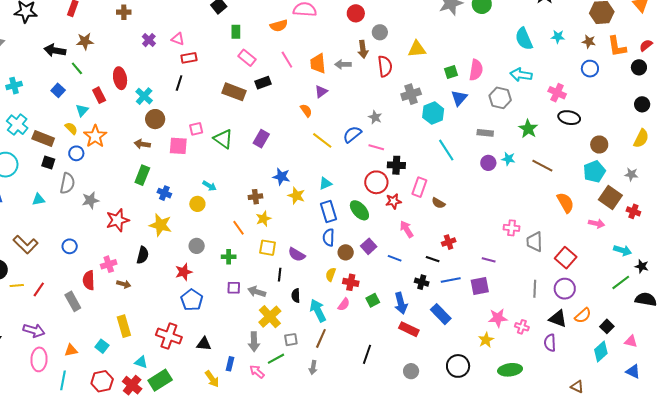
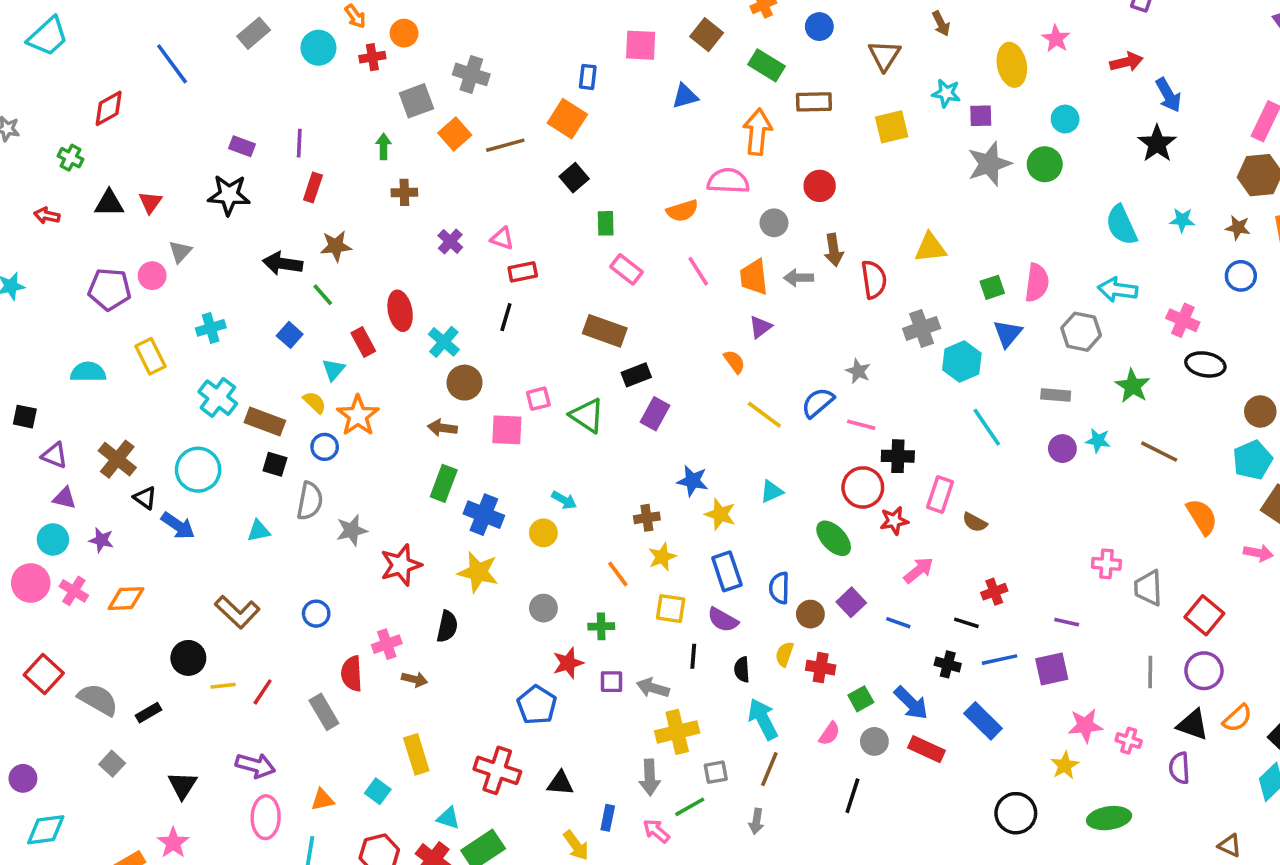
gray circle: (380, 32) -> (774, 223), moved
black rectangle: (263, 83) -> (636, 375), moved
blue cross: (164, 193) -> (484, 515), size x1.5
blue rectangle: (328, 211) -> (727, 571), moved
pink arrow: (407, 229) -> (919, 570), turned 84
red star: (184, 272) -> (568, 663), moved
black semicircle: (296, 296) -> (742, 669), moved
blue arrow: (401, 303) -> (911, 703), turned -30
pink semicircle: (344, 304) -> (829, 734), moved
yellow cross: (270, 317) -> (677, 732), turned 30
gray circle: (411, 371) -> (874, 741), moved

